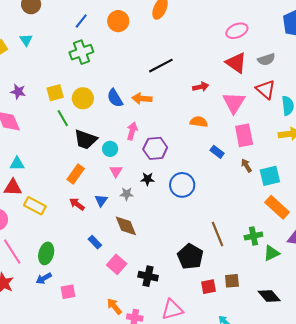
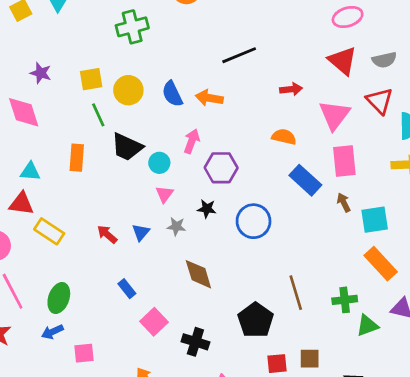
blue rectangle: (217, 152) -> (305, 180), size x1.6
orange rectangle: (76, 174) -> (77, 158), moved, turned -36
brown diamond: (126, 226) -> (198, 274), moved

